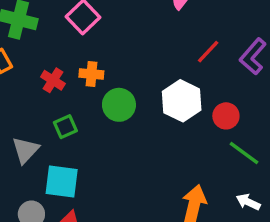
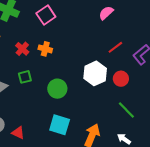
green circle: (119, 105) -> (57, 89), moved
red circle: (226, 116) -> (121, 79), moved
cyan square: (62, 182) -> (60, 125), moved

